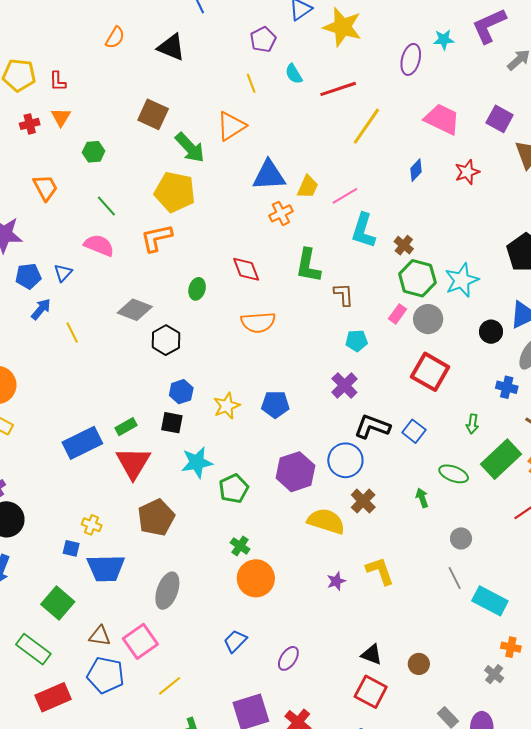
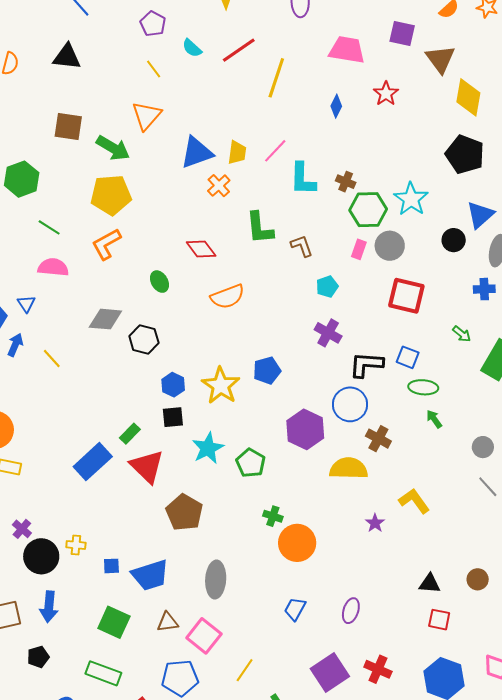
green hexagon: (94, 152) -> (22, 179), size x1.6
green ellipse: (197, 289) -> (159, 282), turned -30
yellow star: (227, 406) -> (221, 386), size x1.4
green arrow: (472, 424) -> (462, 334), turned -42
green ellipse: (454, 474) -> (423, 387), moved
yellow cross: (92, 525) -> (76, 545), moved
brown triangle: (100, 636) -> (168, 622), moved
red square: (371, 692) -> (439, 620), size x0.7

